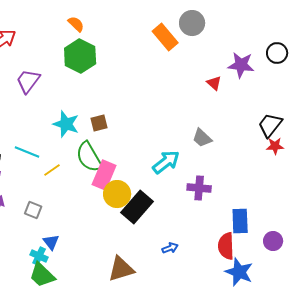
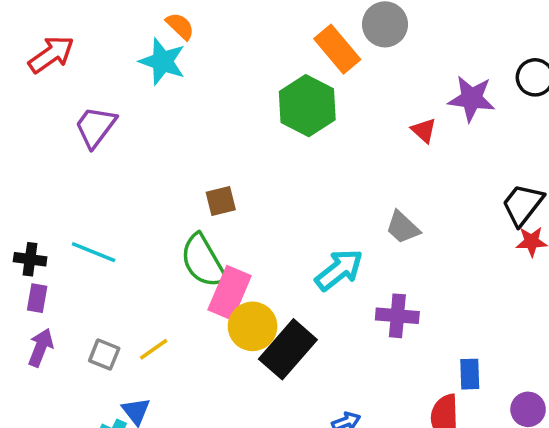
green hexagon: (80, 56) -> (307, 106), moved
cyan star: (66, 124) -> (162, 61), moved
yellow line: (52, 170) -> (154, 349), moved
blue rectangle: (240, 221) -> (470, 374), size x0.7

